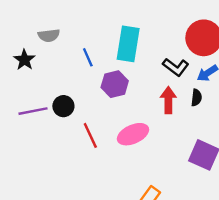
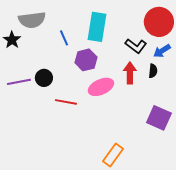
gray semicircle: (49, 35) -> (32, 20), size x1.5
pink ellipse: (133, 134) -> (101, 87), moved
red line: (90, 135) -> (66, 102), turned -55

